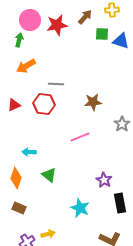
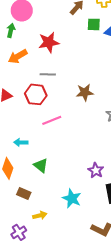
red star: (57, 25) -> (49, 42), moved
pink line: (80, 137) -> (52, 120), moved
brown rectangle: (19, 208) -> (24, 193), moved
yellow arrow: (48, 234) -> (40, 215), moved

